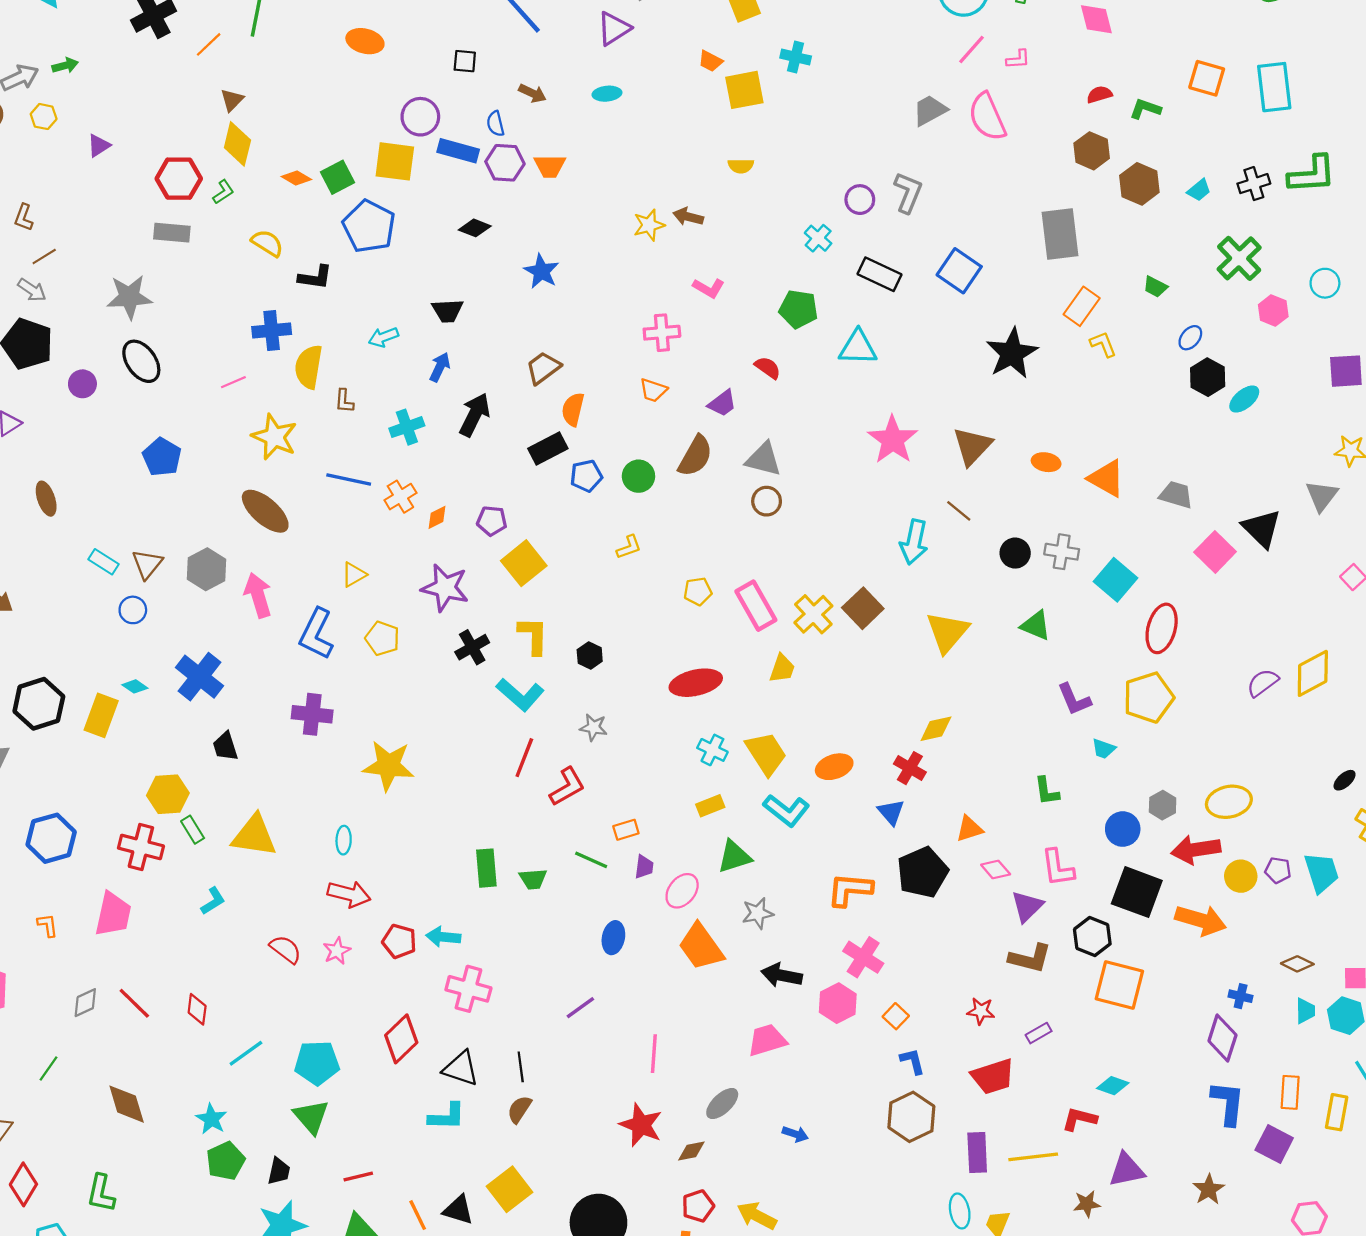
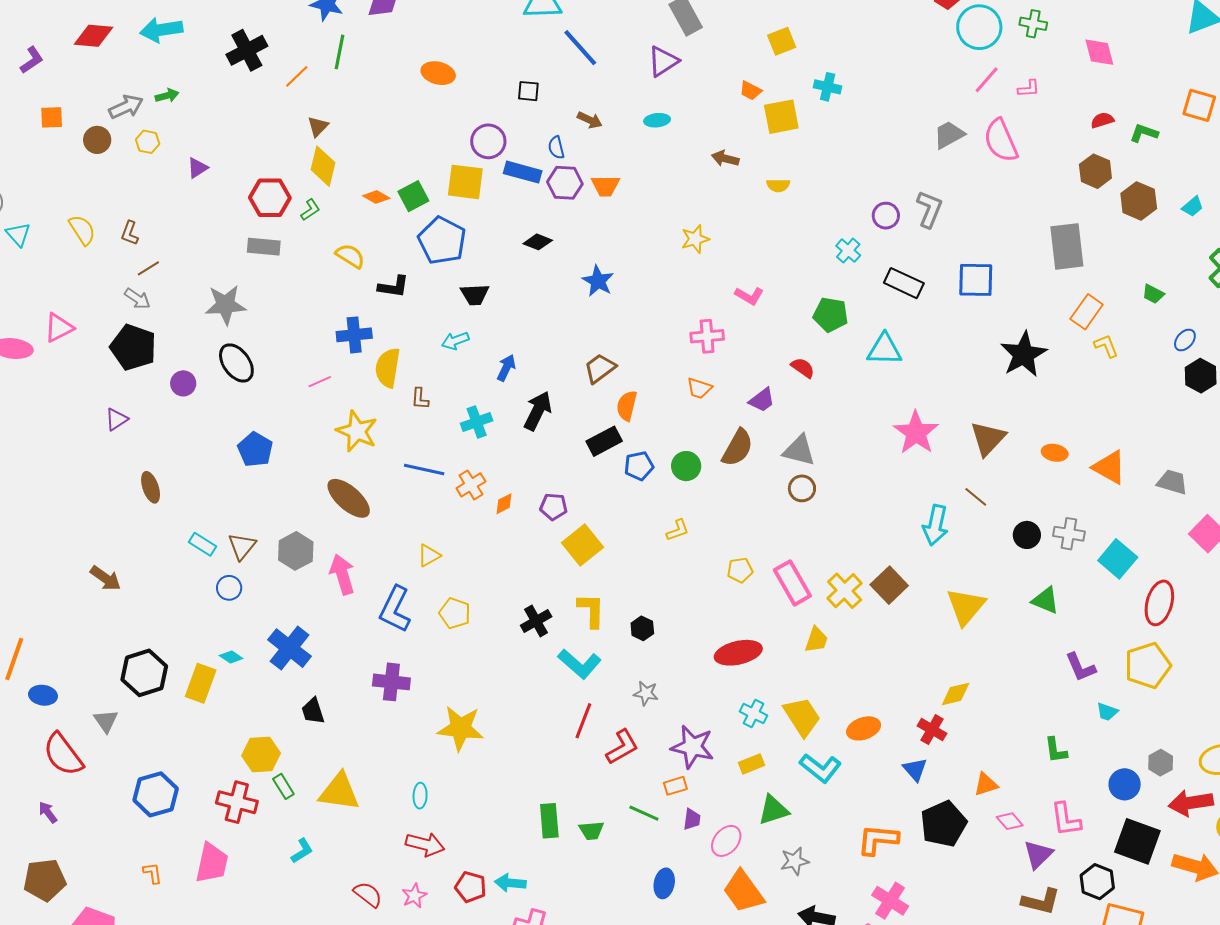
brown arrow: (688, 217) -> (725, 159), moved
blue square: (959, 271) -> (976, 280), turned -33
black trapezoid: (447, 311) -> (475, 295), moved
purple star: (445, 588) -> (693, 747), moved

